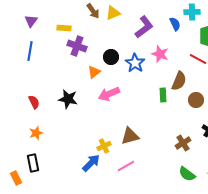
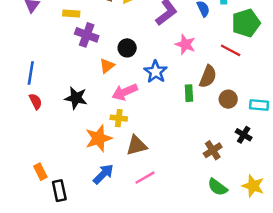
blue line: (30, 51) -> (31, 73), moved
blue star: (135, 63) -> (156, 72), moved
orange star: (36, 133) -> (99, 138), moved, size x1.6
brown triangle: (130, 136) -> (137, 145), moved
yellow cross: (104, 146) -> (119, 118), moved, turned 32
black rectangle: (33, 163) -> (59, 191), moved
orange rectangle: (16, 178) -> (40, 172), moved

